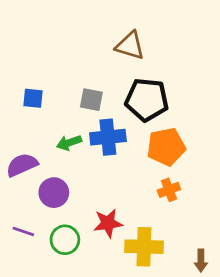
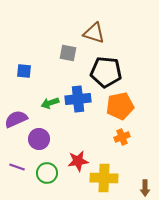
gray square: (91, 100) -> (68, 53), moved

